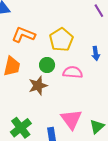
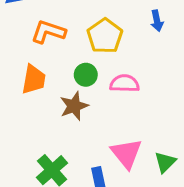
blue arrow: (96, 53) -> (157, 21), moved

